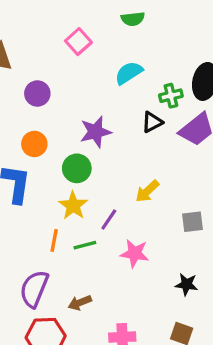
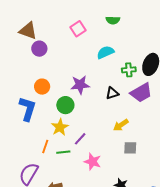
purple circle: (37, 93) -> (39, 49), moved
black triangle: (152, 122) -> (112, 93), moved
yellow arrow: (147, 191) -> (121, 125), moved

